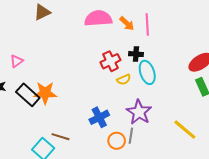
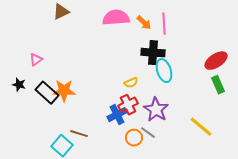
black cross: (136, 54) -> (153, 53), size x1.6
red cross: (110, 61) -> (128, 105), moved
yellow semicircle: (124, 80) -> (131, 83), moved
gray line: (131, 136) -> (148, 133), turned -63

